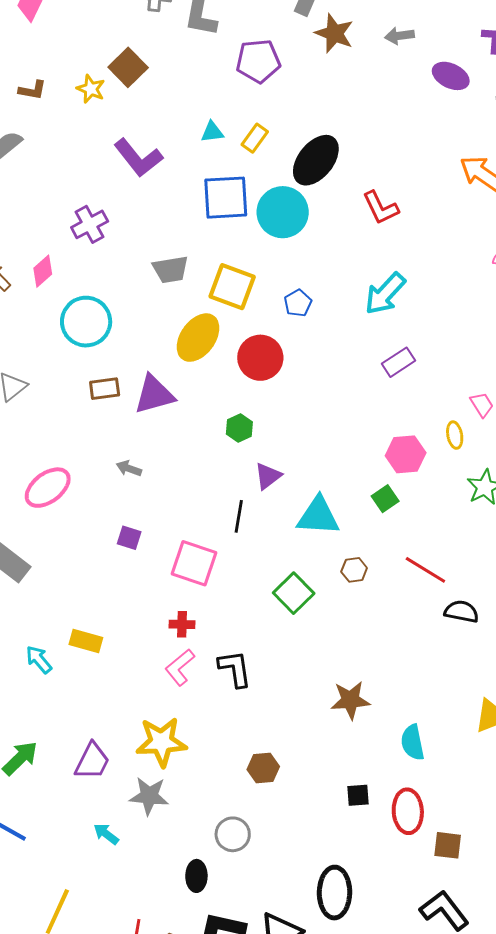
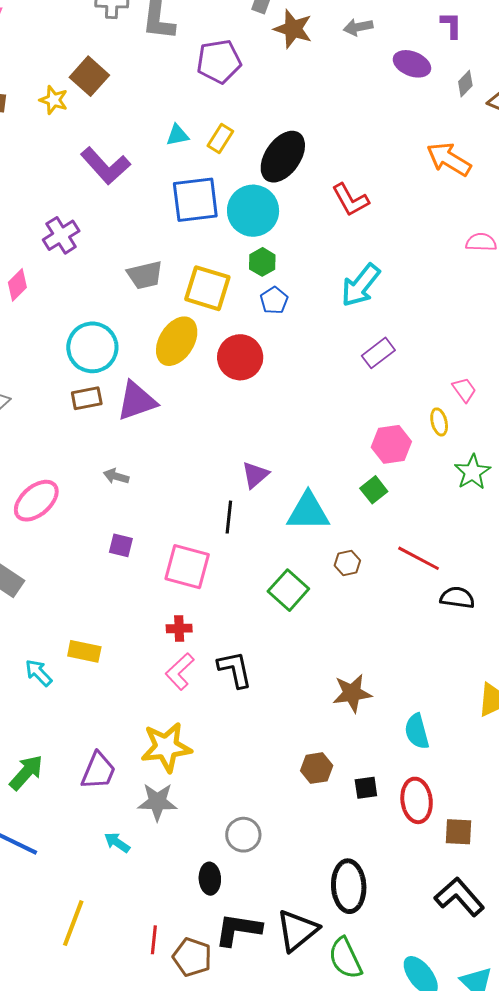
cyan circle: (86, 322) -> (92, 347), moved
green hexagon: (239, 428) -> (262, 262), moved
brown hexagon: (263, 768) -> (317, 768), moved

